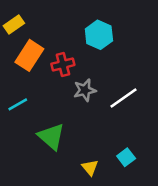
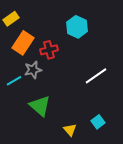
gray star: (85, 90) -> (33, 70), moved

